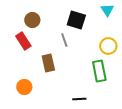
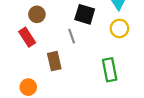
yellow circle: (108, 46) -> (119, 28), moved

